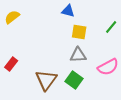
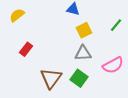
yellow square: (79, 32) -> (84, 30), turned -35
red rectangle: (11, 64) -> (26, 49), moved

